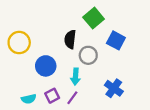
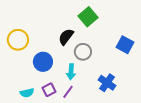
black semicircle: (70, 39) -> (66, 37), turned 30
blue square: (116, 40) -> (125, 45), moved

